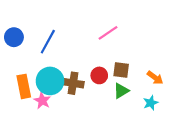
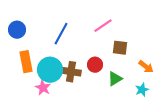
blue line: (48, 42) -> (61, 34), moved
brown square: (121, 70) -> (120, 48), moved
orange rectangle: (24, 86) -> (26, 62), moved

